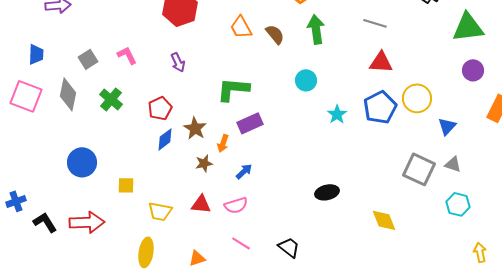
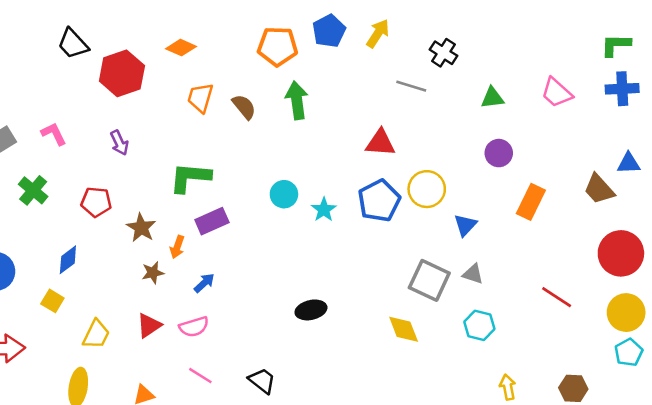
gray line: (375, 23) -> (411, 86), moved
orange trapezoid: (241, 27) -> (200, 98), turned 45
green triangle: (468, 27) -> (492, 98), size x0.6
cyan circle: (306, 80) -> (284, 194), moved
red pentagon: (160, 108) -> (96, 202), turned 30
blue diamond: (165, 139) -> (68, 260), moved
yellow square: (126, 185) -> (52, 301), turned 30
red triangle: (201, 204) -> (149, 325), turned -40
yellow trapezoid: (160, 211) -> (96, 334), turned -75
yellow diamond: (384, 220) -> (404, 329), moved

